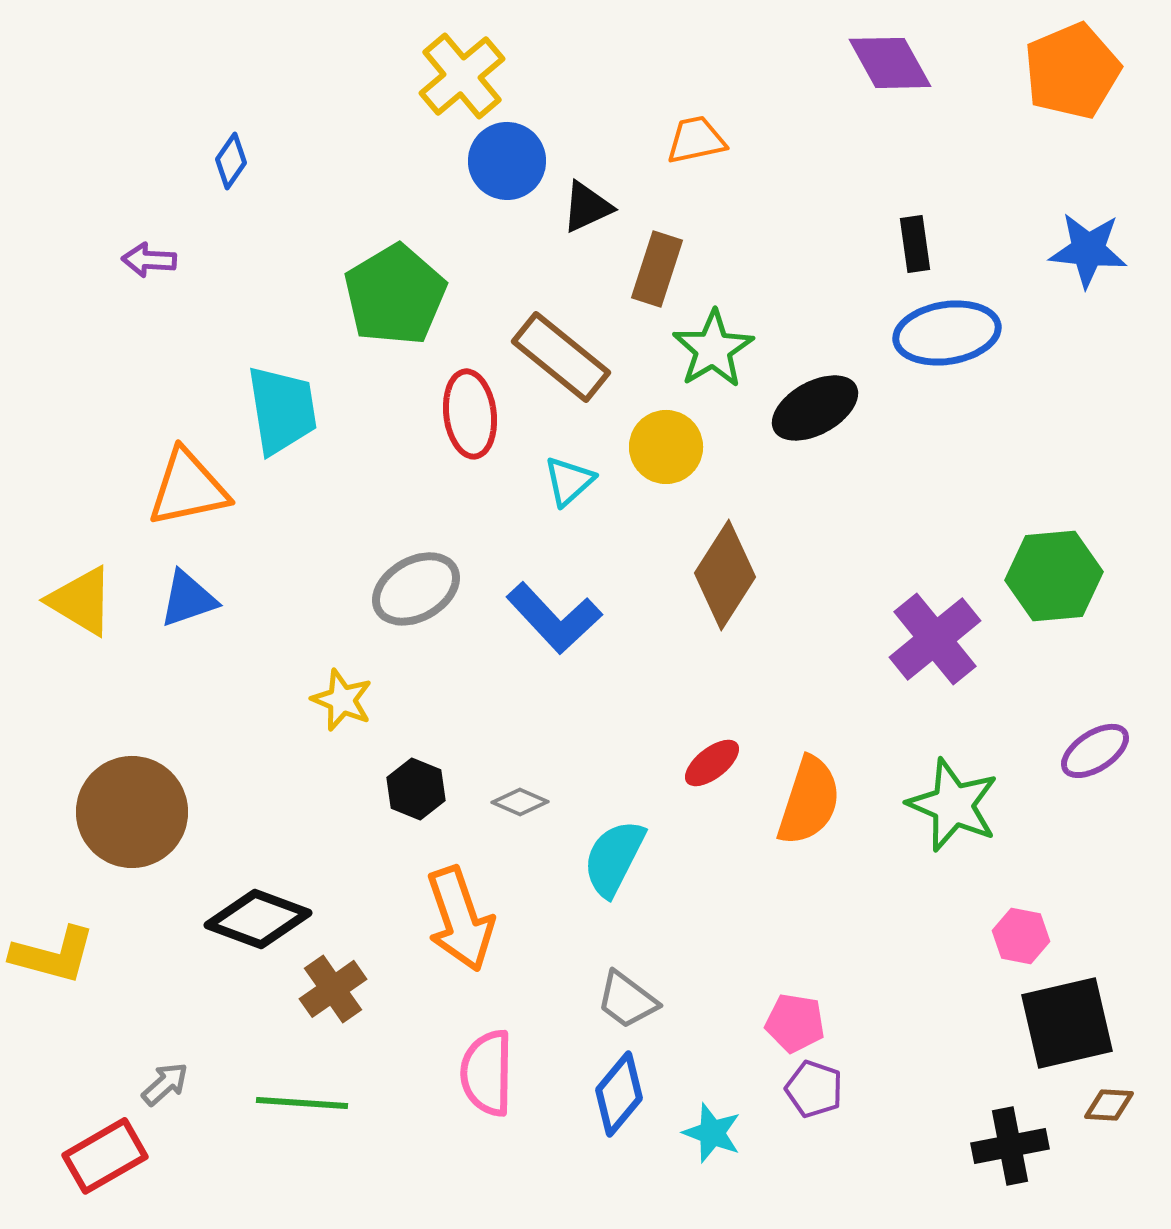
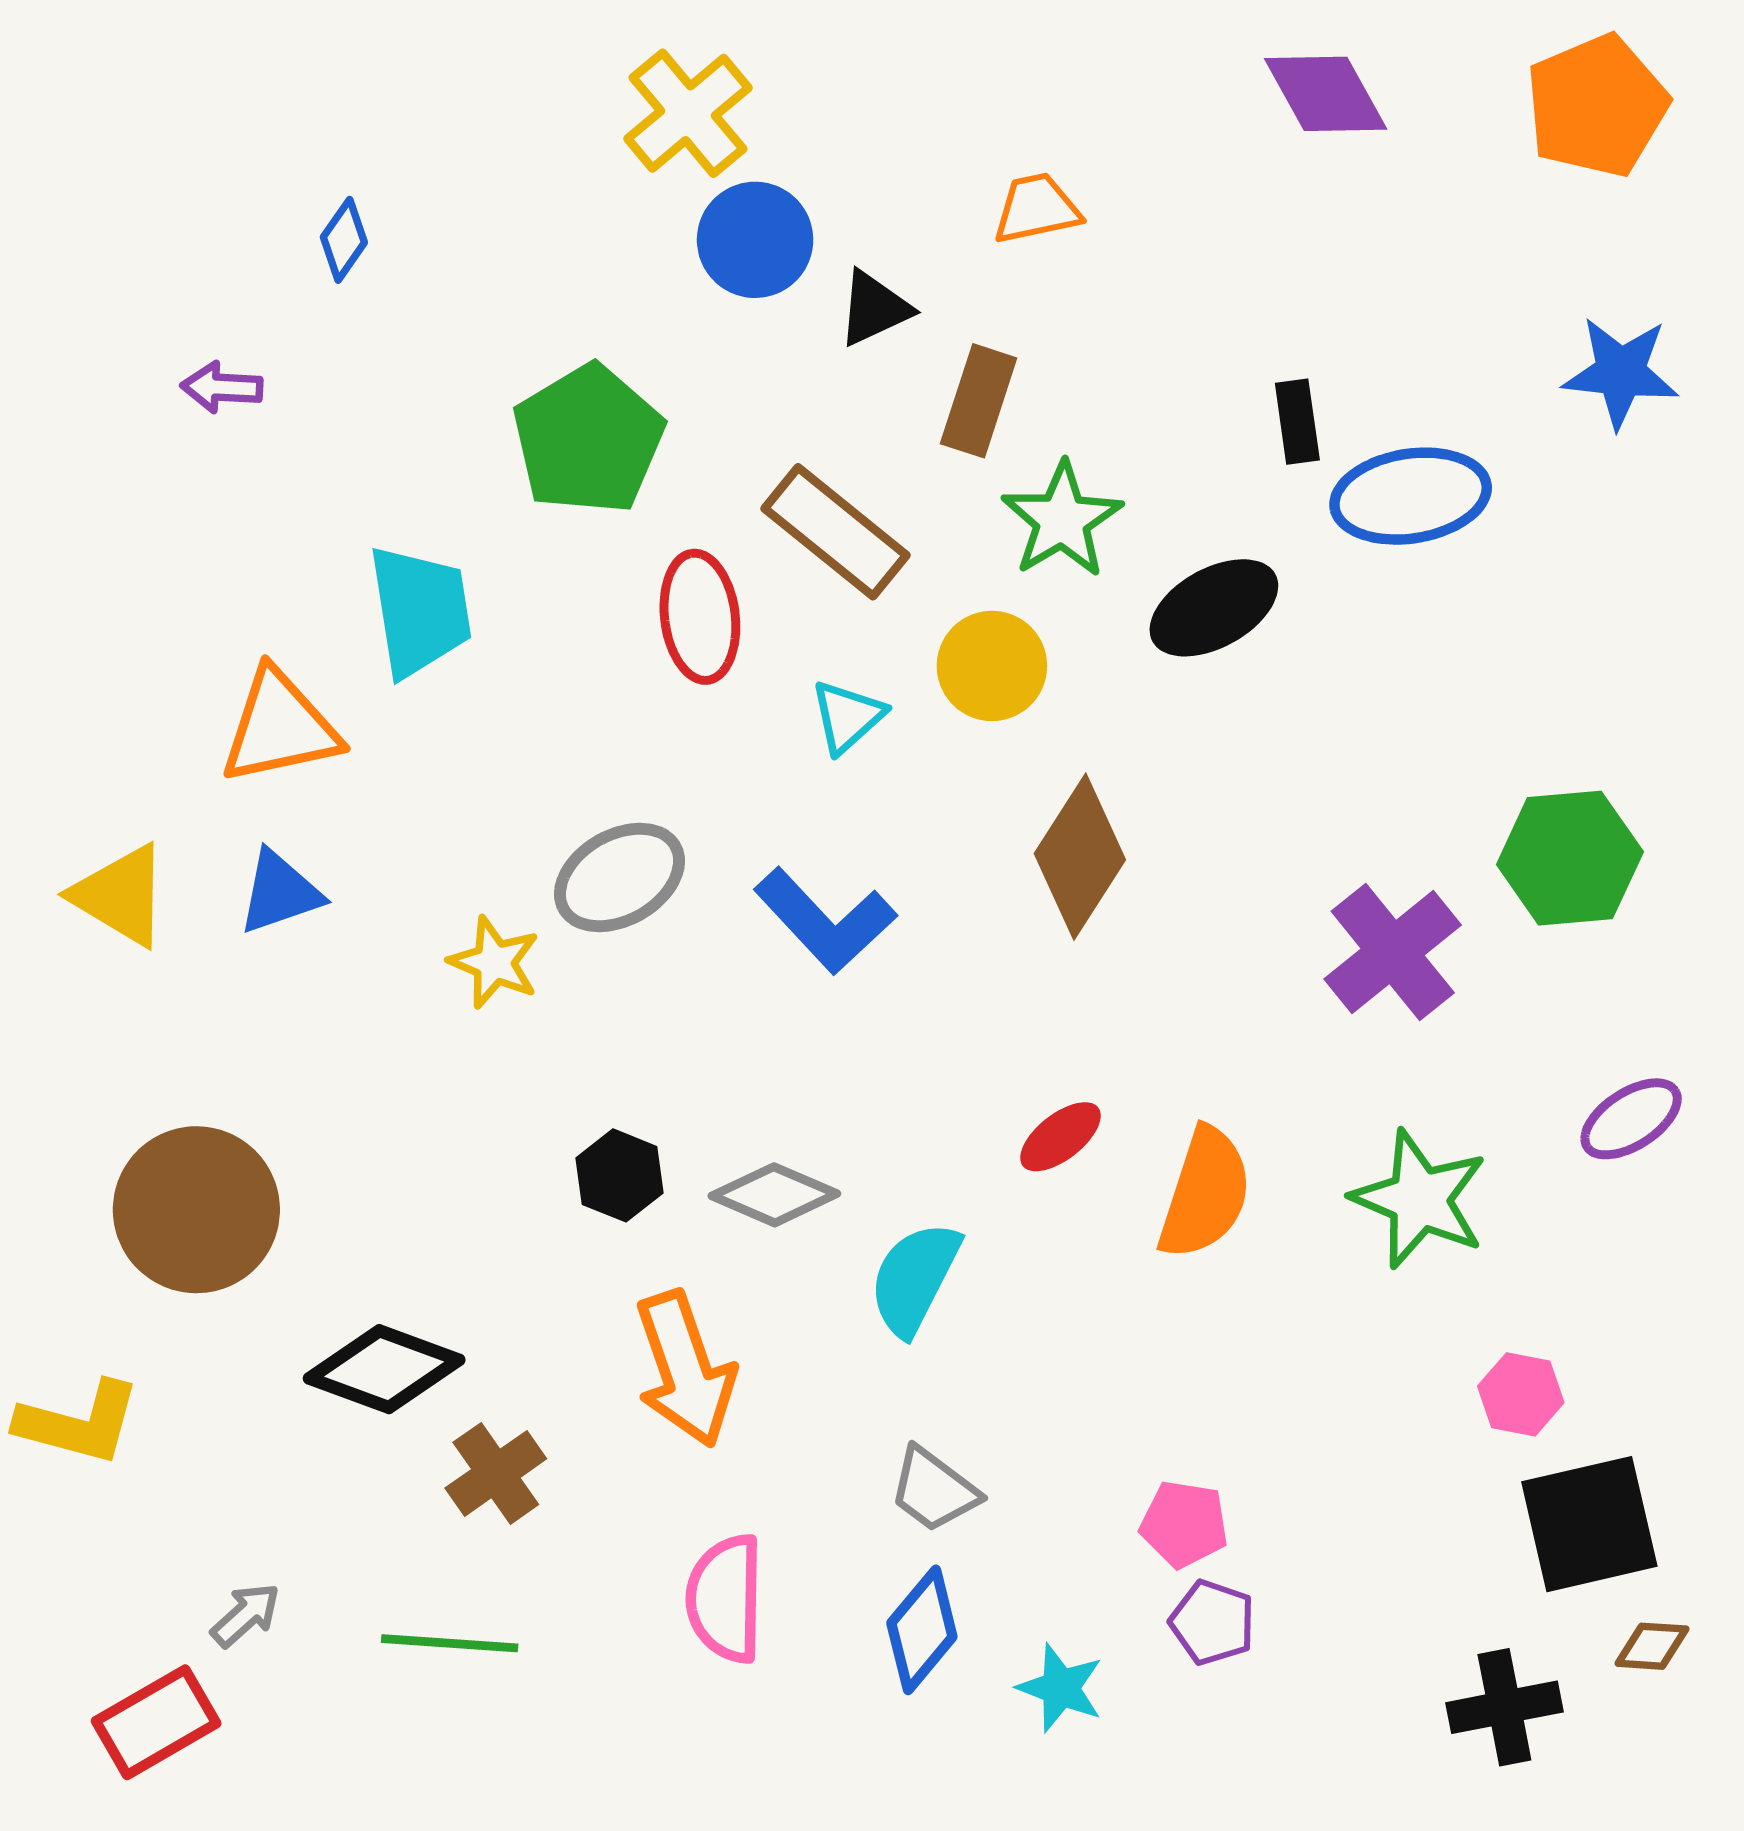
black rectangle: (915, 244) -> (1297, 422), moved
yellow star: (342, 700) -> (494, 962), moved
gray diamond: (520, 802) -> (774, 1195), size x1.5

